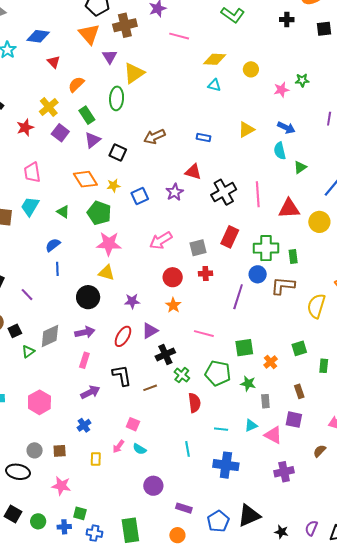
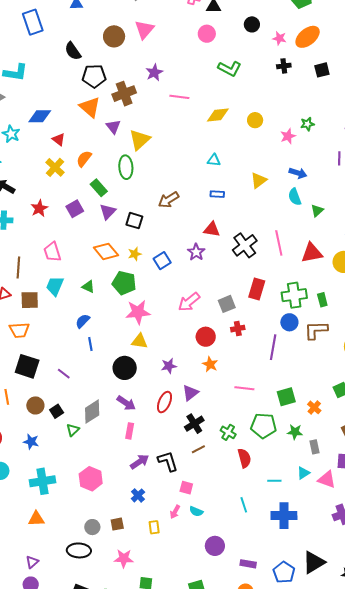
cyan triangle: (214, 85) -> (214, 160), moved
yellow cross: (49, 107) -> (55, 167), moved
purple square: (60, 133) -> (75, 209), turned 30
purple arrow: (85, 332) -> (126, 403), turned 54
black cross: (165, 354) -> (194, 424), moved
black L-shape: (122, 375) -> (168, 461), moved

